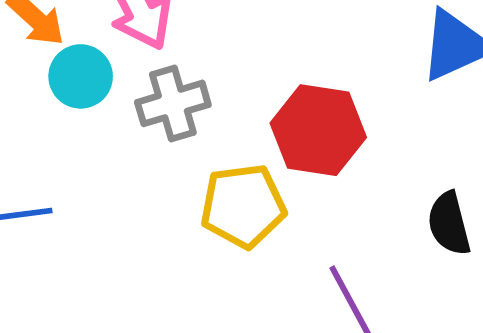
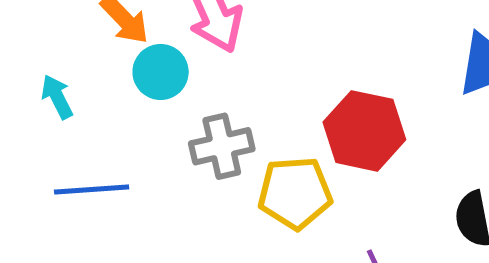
gray cross: (173, 103) -> (222, 146), moved

